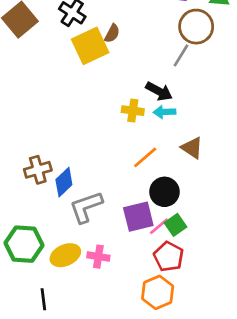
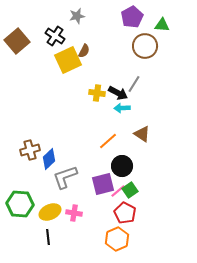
gray line: (181, 55) -> (134, 84), moved
yellow cross: (133, 111) -> (97, 93), moved
black line: (43, 299) -> (48, 237), moved

